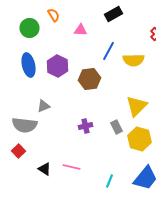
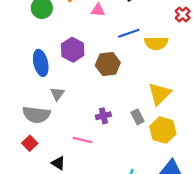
blue line: (108, 51) -> (129, 33), turned 42
blue ellipse: (28, 65) -> (41, 63), moved
gray triangle: (44, 106) -> (57, 94), turned -32
pink line: (72, 167) -> (83, 140), moved

